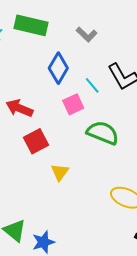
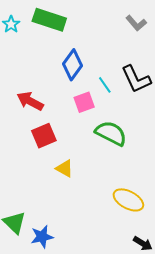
gray L-shape: (87, 35) -> (136, 23), moved
yellow triangle: (60, 172) -> (65, 168), turned -42

